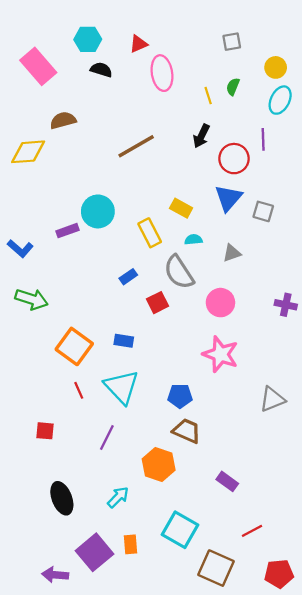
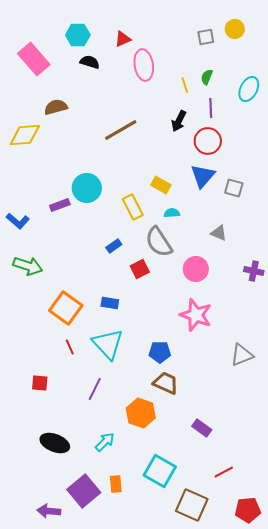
yellow circle: (276, 67) -> (235, 29), moved
purple line: (263, 139) -> (211, 108), moved
gray triangle: (232, 253) -> (219, 233), moved, turned 42
black ellipse: (62, 498) -> (55, 443), turned -48

